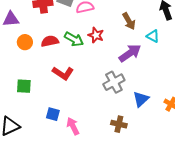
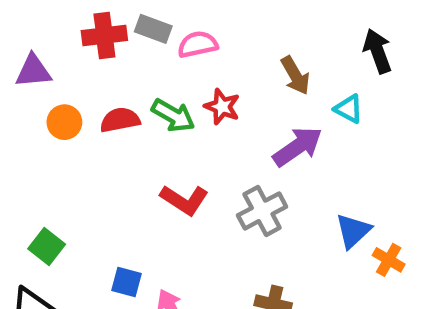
red L-shape: (63, 73) -> (184, 200), moved
green square: (24, 86) -> (47, 247), moved, turned 35
blue triangle: (141, 99) -> (353, 231), moved

